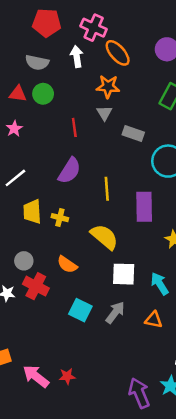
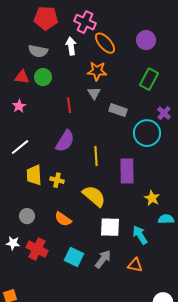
red cross: (36, 286) -> (37, 249), moved

